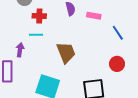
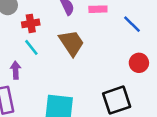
cyan line: (36, 35) -> (31, 47), turned 64
brown trapezoid: (66, 53) -> (72, 43), moved

